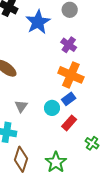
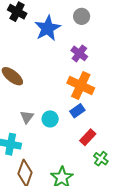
cyan circle: (52, 108) -> (50, 119), moved
red rectangle: (69, 123) -> (88, 137), moved

